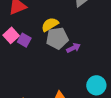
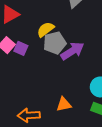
purple arrow: (73, 48) -> (72, 51), size x1.6

